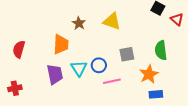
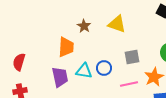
red semicircle: (19, 49) -> (19, 62), moved
cyan triangle: (79, 68) -> (84, 71), turned -48
pink line: (112, 81) -> (129, 84), moved

